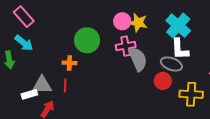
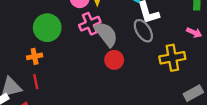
gray ellipse: (171, 64) -> (143, 31), turned 50
red circle: (163, 81) -> (114, 60), moved

